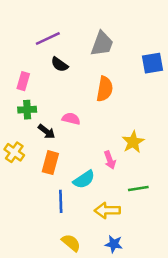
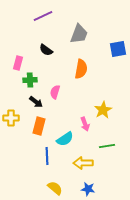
purple line: (48, 39) -> (43, 16), moved
green cross: (27, 110) -> (30, 80), moved
pink semicircle: (71, 119) -> (55, 92), turned -88
yellow cross: (14, 152) -> (11, 118), turned -35

